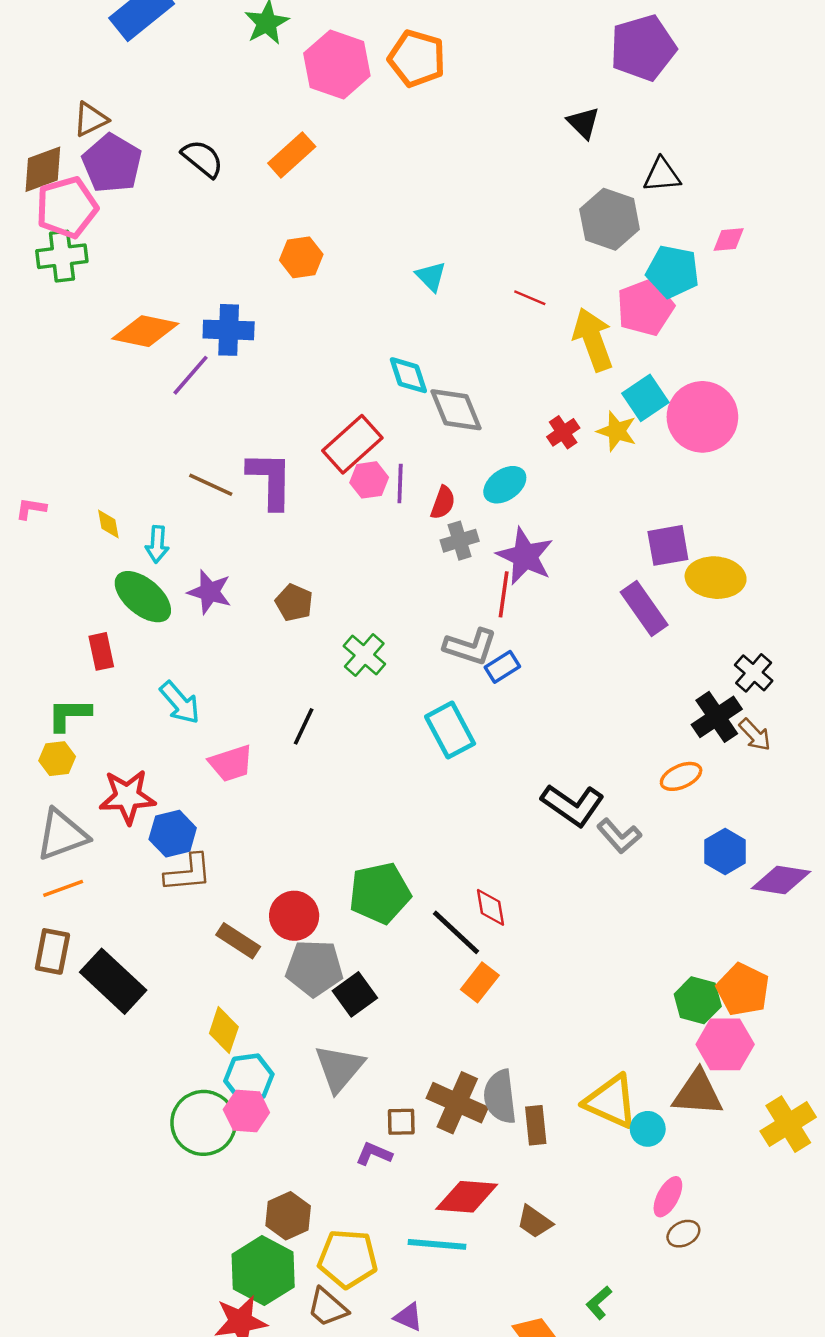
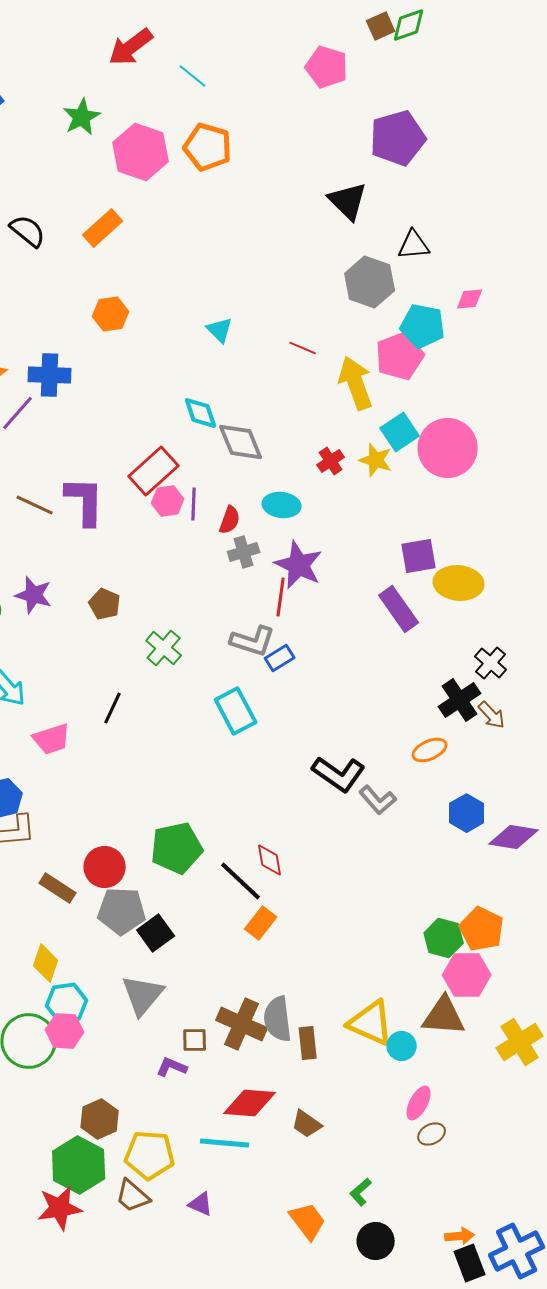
black triangle: (583, 123) -> (348, 201), size x1.4
cyan ellipse: (505, 485) -> (282, 505), turned 42

